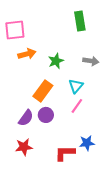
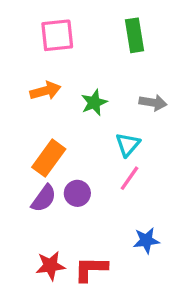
pink square: (15, 30) -> (57, 35), moved
orange rectangle: (43, 91) -> (49, 158), moved
red star: (24, 147) -> (50, 266), moved
red L-shape: (65, 153) -> (91, 269), moved

